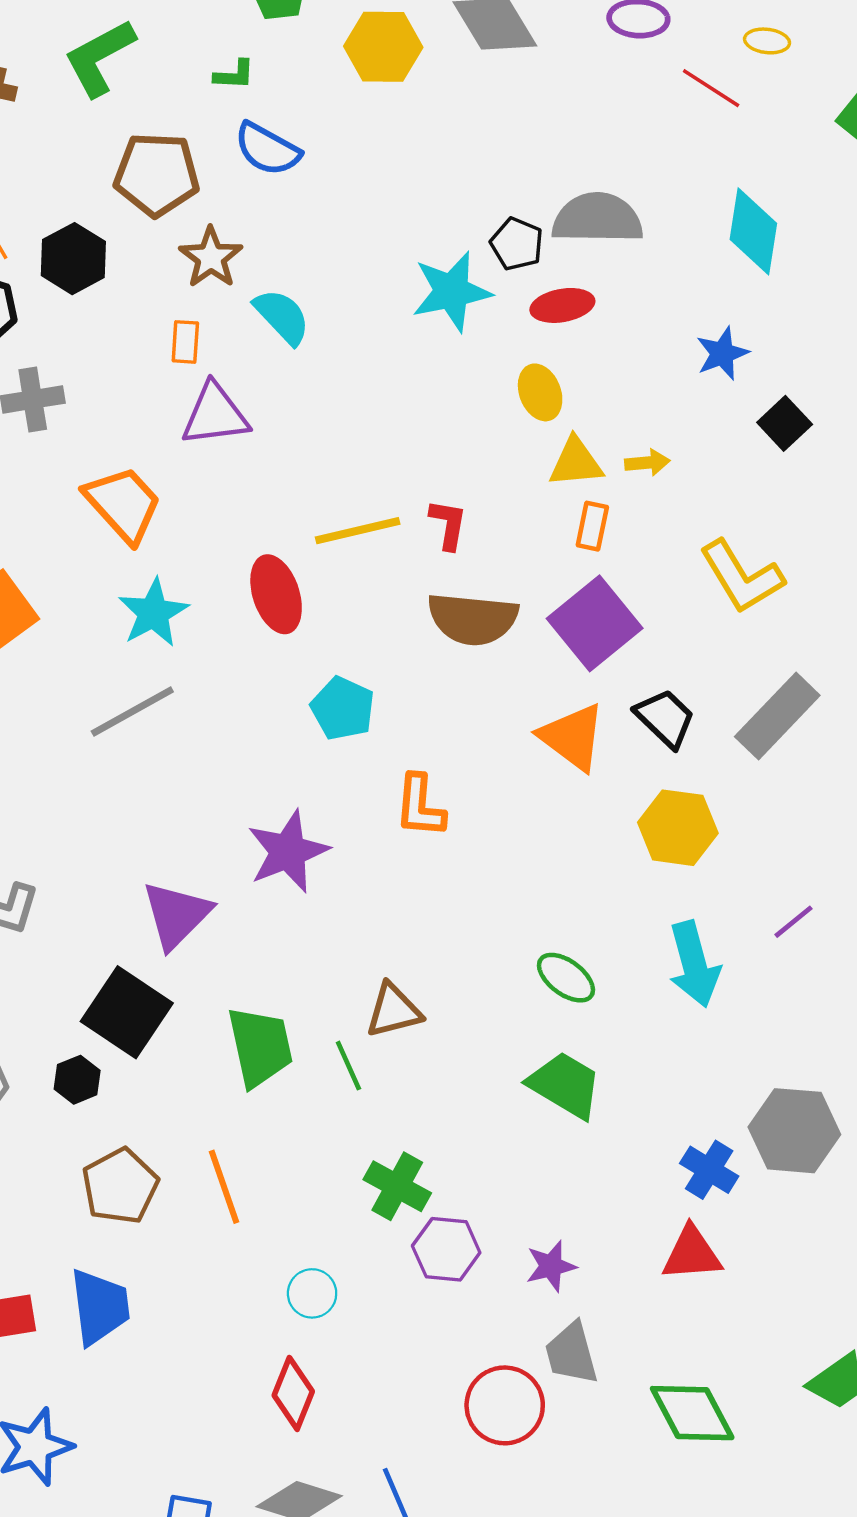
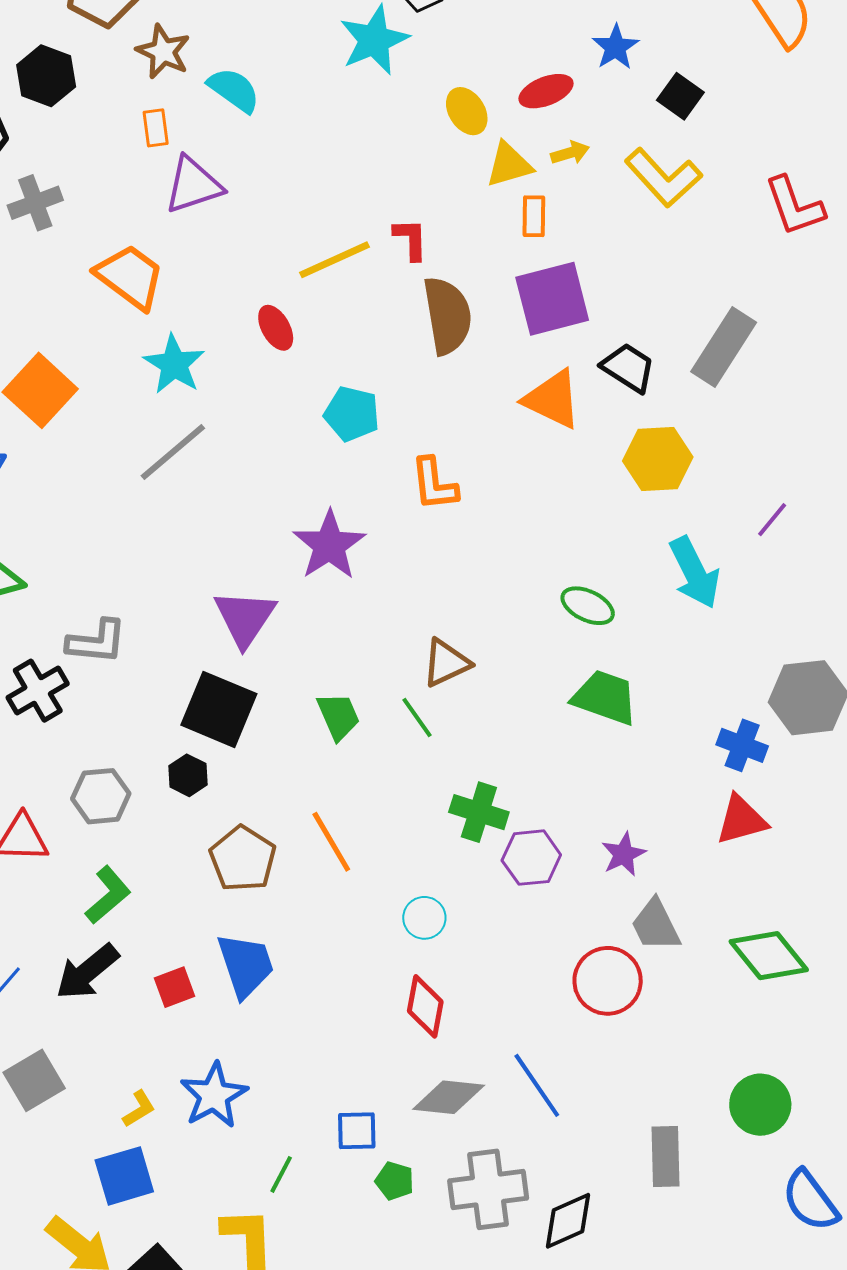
red ellipse: (562, 305) -> (546, 91), moved
yellow L-shape: (742, 577) -> (663, 178), moved
red ellipse: (276, 594) -> (276, 328), size x0.7
brown semicircle: (473, 619) -> (447, 316), turned -94
purple square: (595, 623) -> (552, 299), turned 36
green trapezoid: (260, 1047) -> (338, 716), size x0.7

